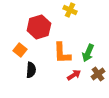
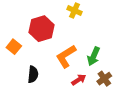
orange square: (20, 50) -> (14, 47), moved
orange L-shape: (62, 53) -> (66, 56), turned 60

